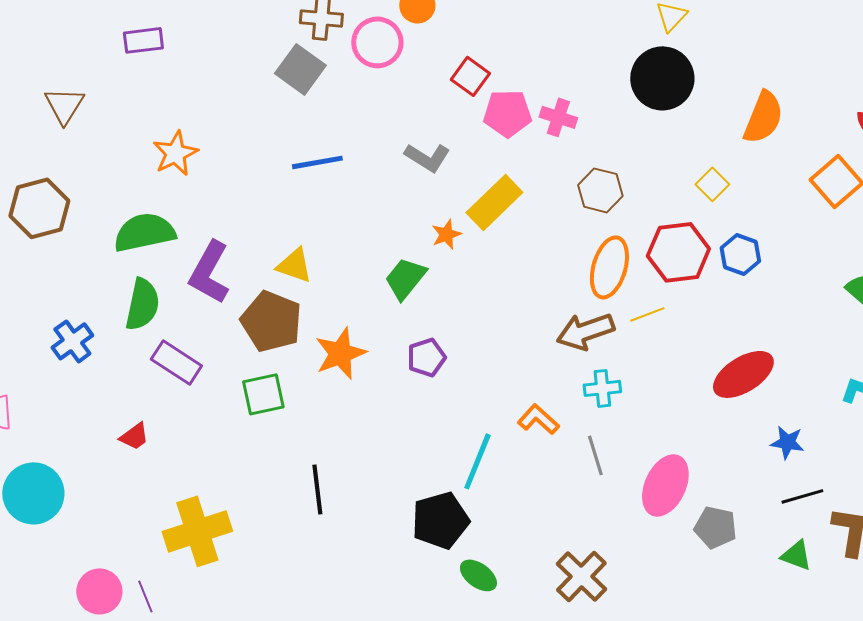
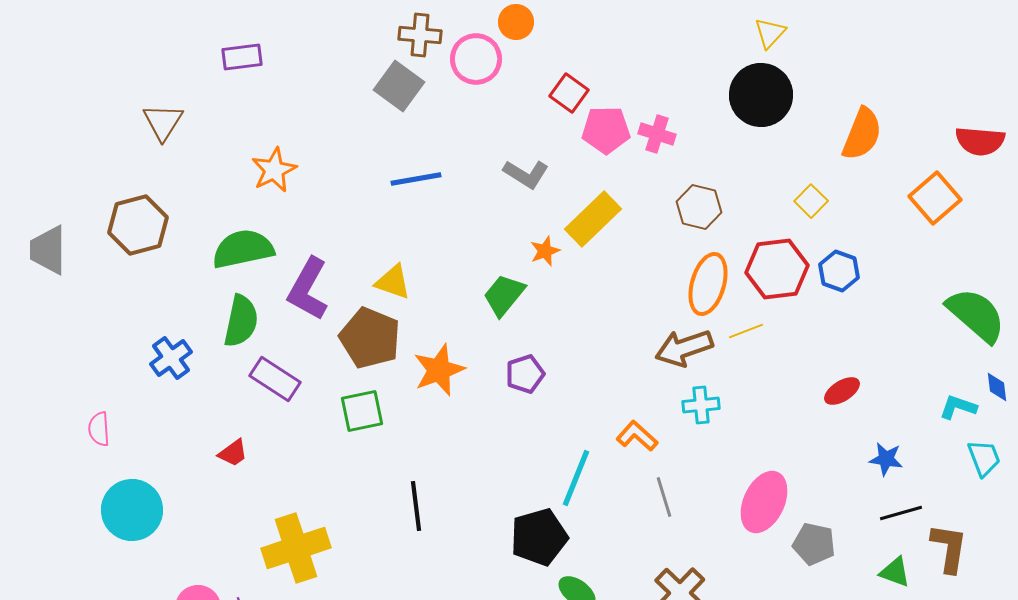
red ellipse: (743, 374) -> (842, 391), size x0.6
gray line: (595, 455) -> (664, 497), moved

